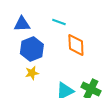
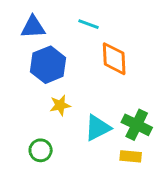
yellow star: (32, 73) -> (60, 105), moved

